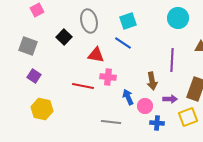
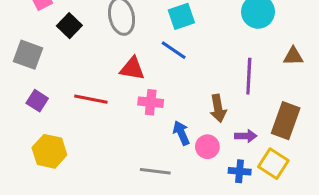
black square: (64, 37) -> (69, 26), moved
red line: (83, 86) -> (91, 99), moved
yellow square: (188, 117) -> (273, 164), turned -36
blue cross: (157, 123) -> (240, 171), moved

